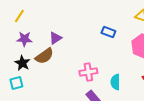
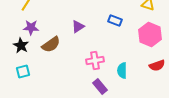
purple triangle: (55, 38) -> (78, 26), moved
black star: (22, 63) -> (21, 46), moved

